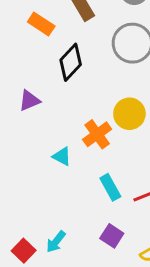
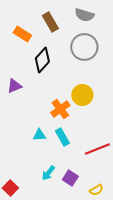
cyan triangle: (62, 156) -> (39, 135), moved, turned -32
cyan rectangle: (110, 187) -> (62, 137), moved
cyan arrow: (56, 242) -> (48, 173), moved

